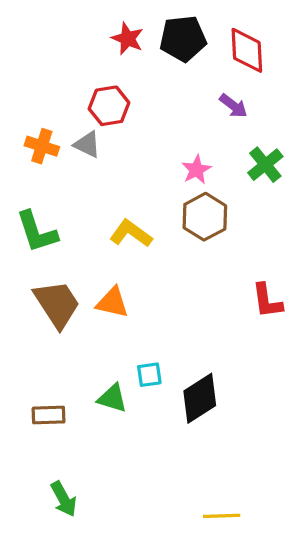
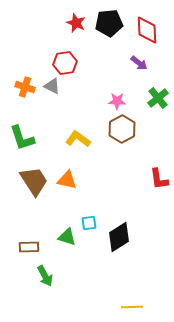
pink star: (196, 170) -> (117, 101), turned 30
green arrow: (64, 499) -> (45, 276), moved

